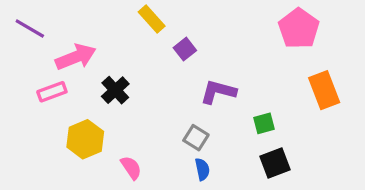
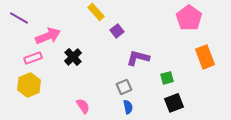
gray square: (196, 138) -> (124, 87), turned 35
yellow hexagon: (85, 139) -> (29, 85), moved

